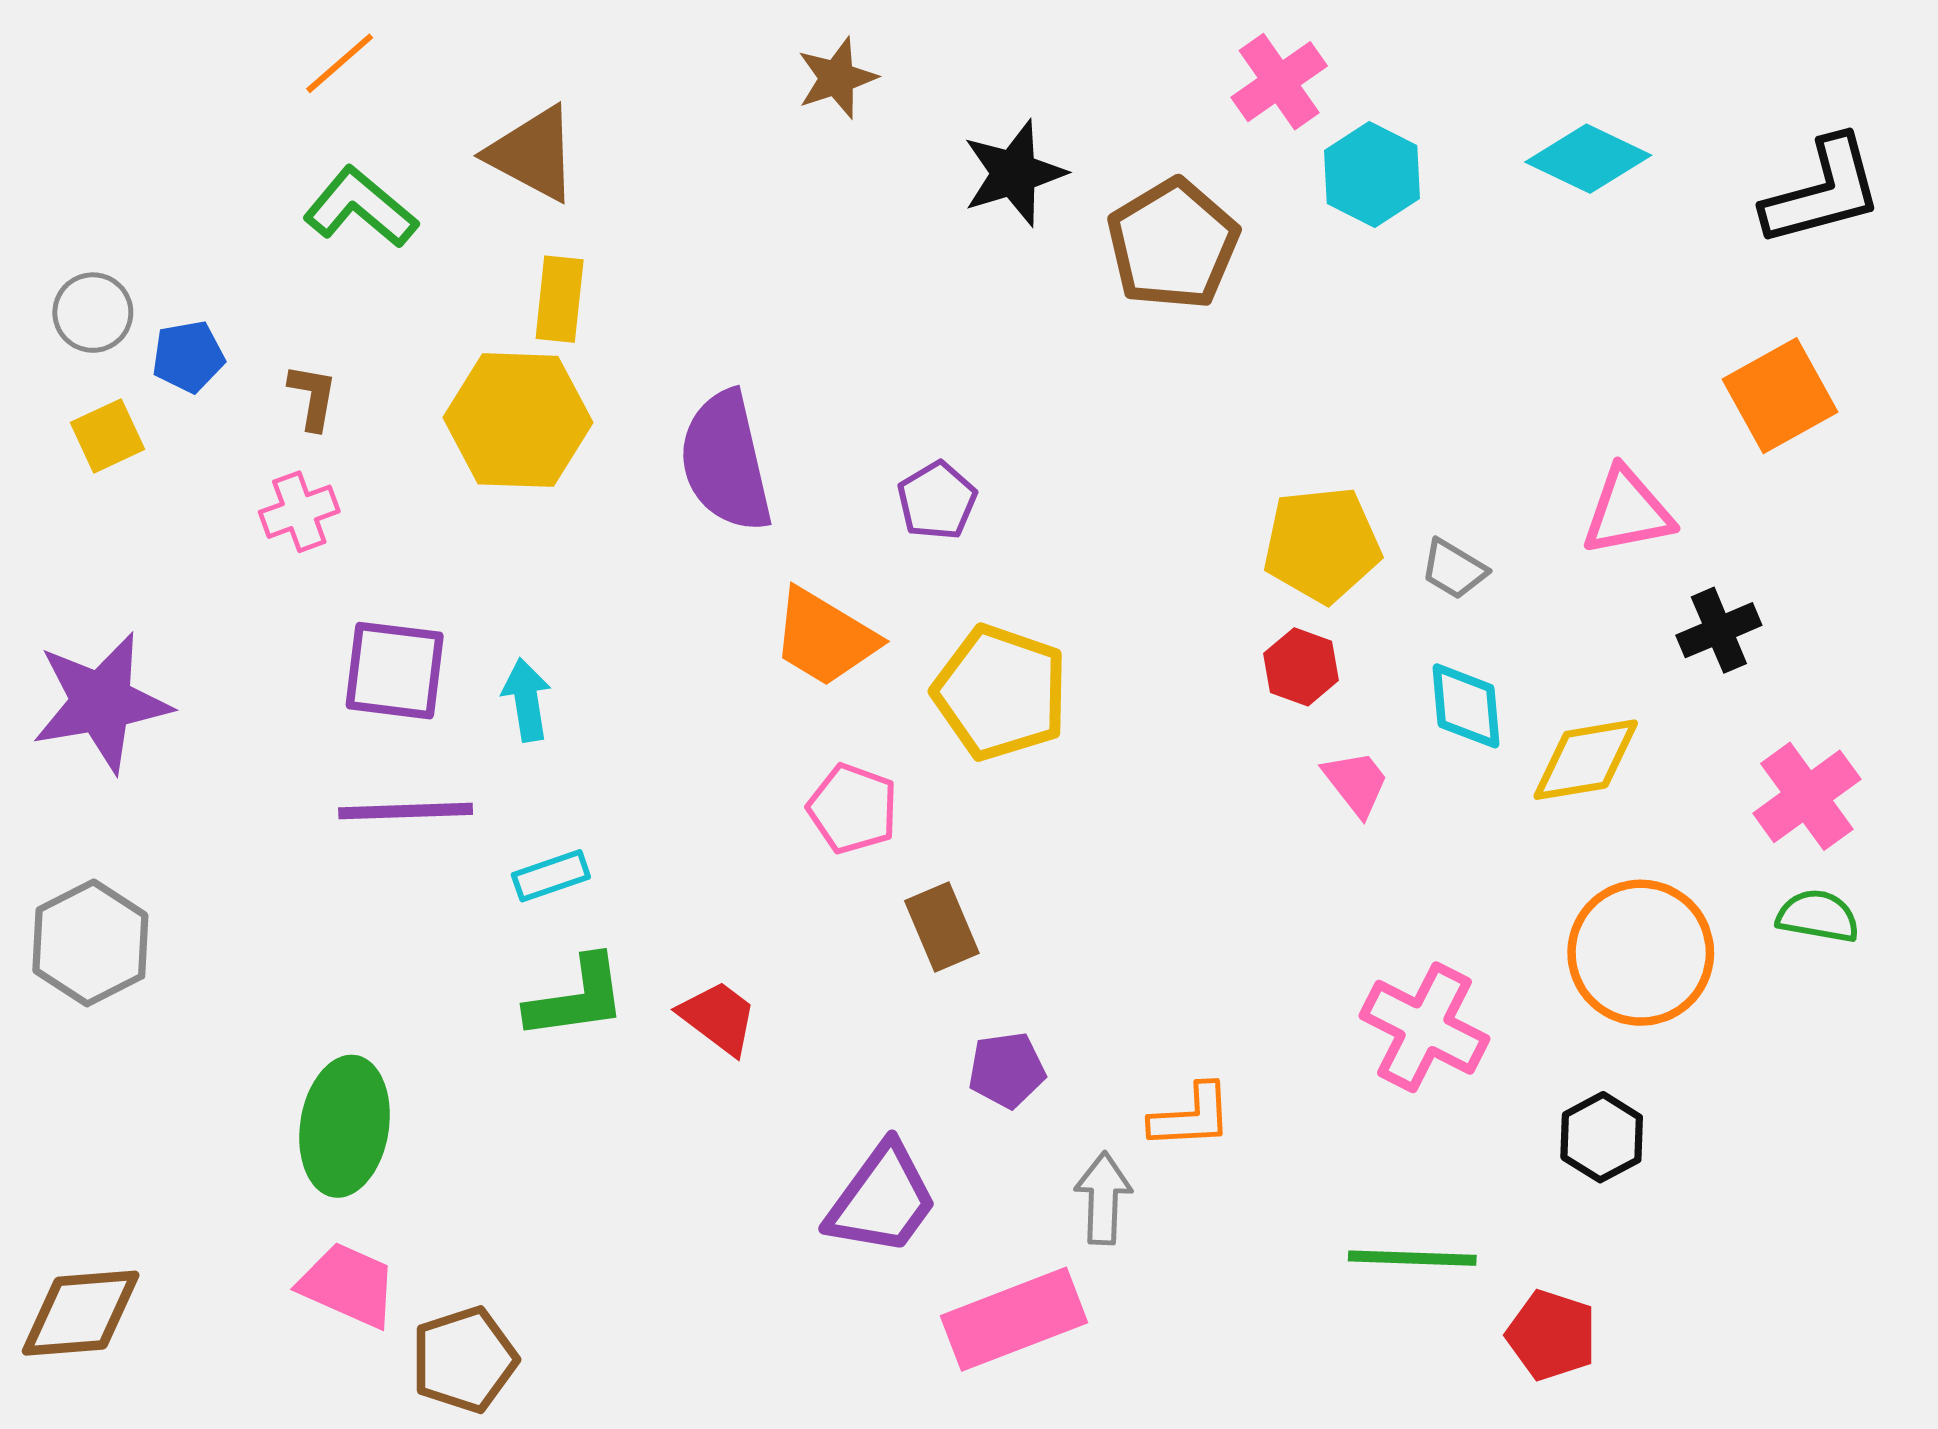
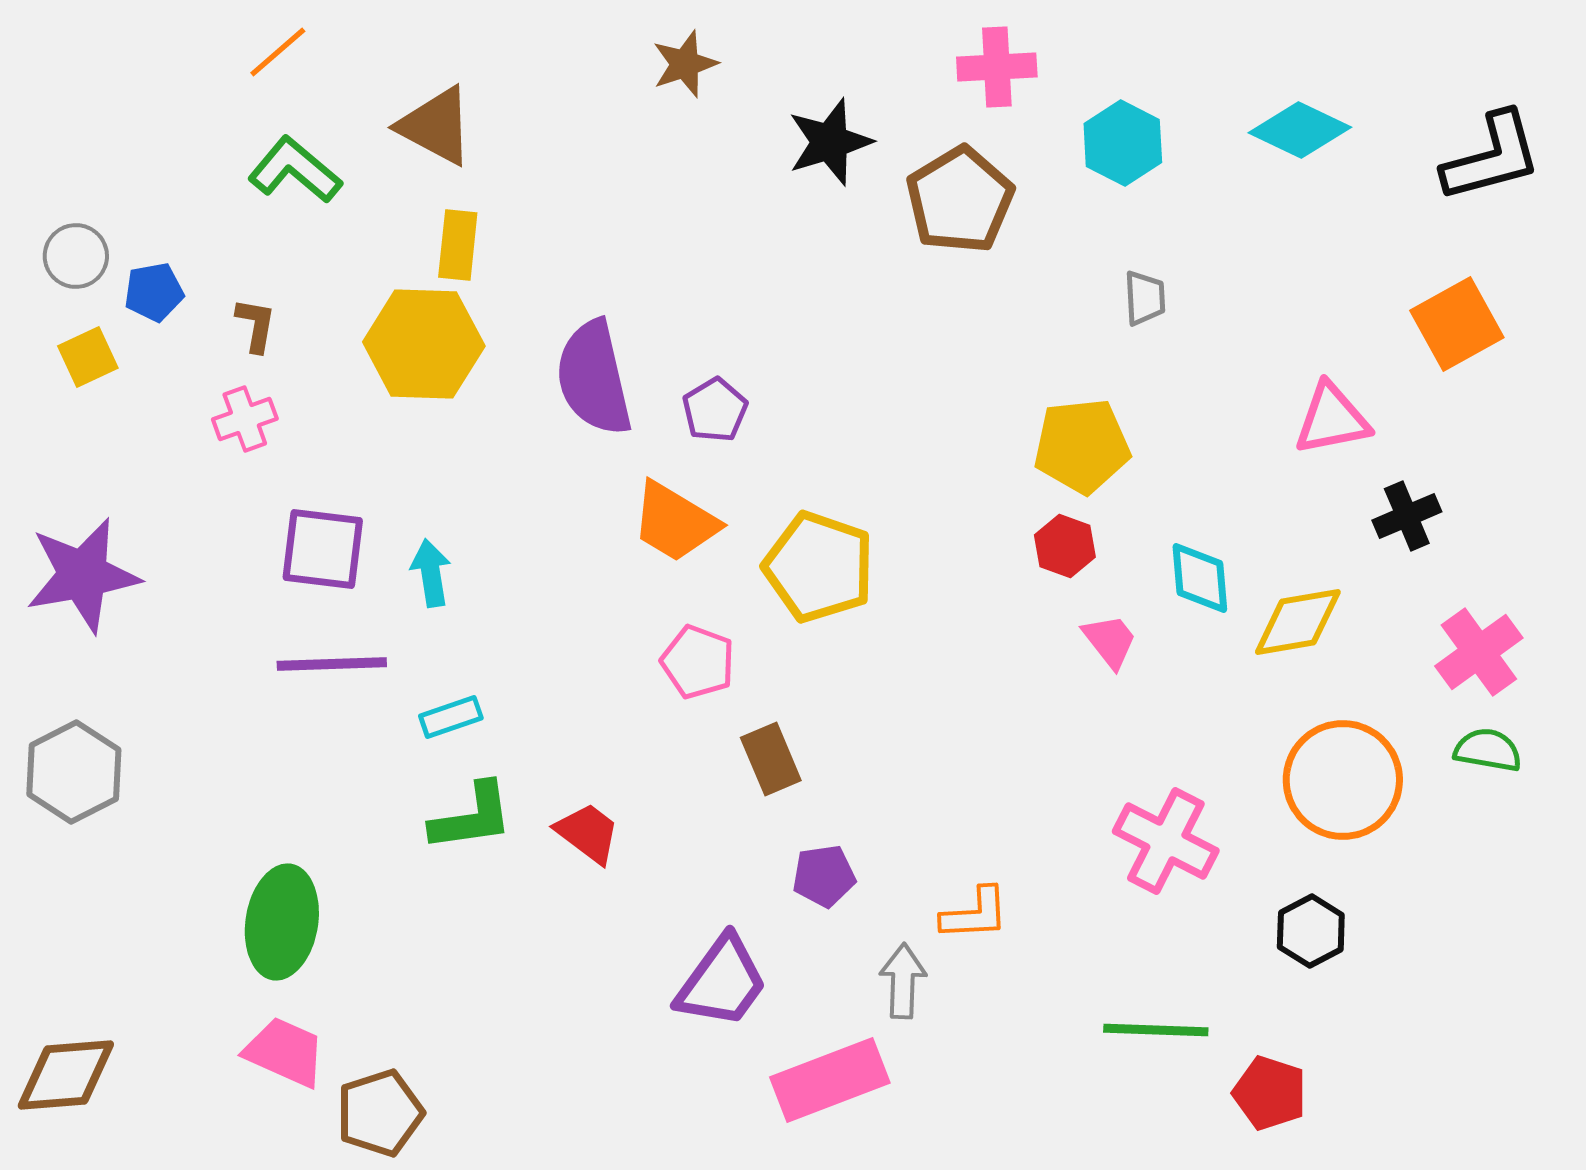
pink cross: (1279, 82) -> (997, 67), moved, turned 32
purple pentagon: (937, 501) -> (715, 410), moved
gray trapezoid: (1454, 569) -> (1145, 298), moved, turned -124

